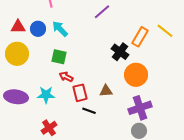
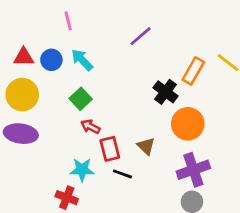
green square: (59, 57) -> (81, 99), turned 35
brown triangle: (106, 91) -> (146, 146), turned 48
cyan star: (46, 95) -> (82, 170), moved
purple ellipse: (16, 97) -> (21, 134), moved
red cross: (49, 128) -> (67, 198), turned -35

